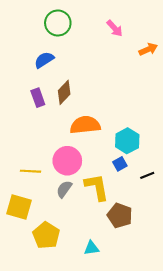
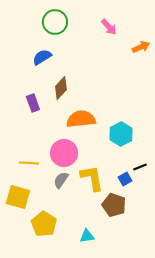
purple rectangle: (38, 98) -> (33, 103), moved
blue square: (120, 164) -> (125, 179), moved

